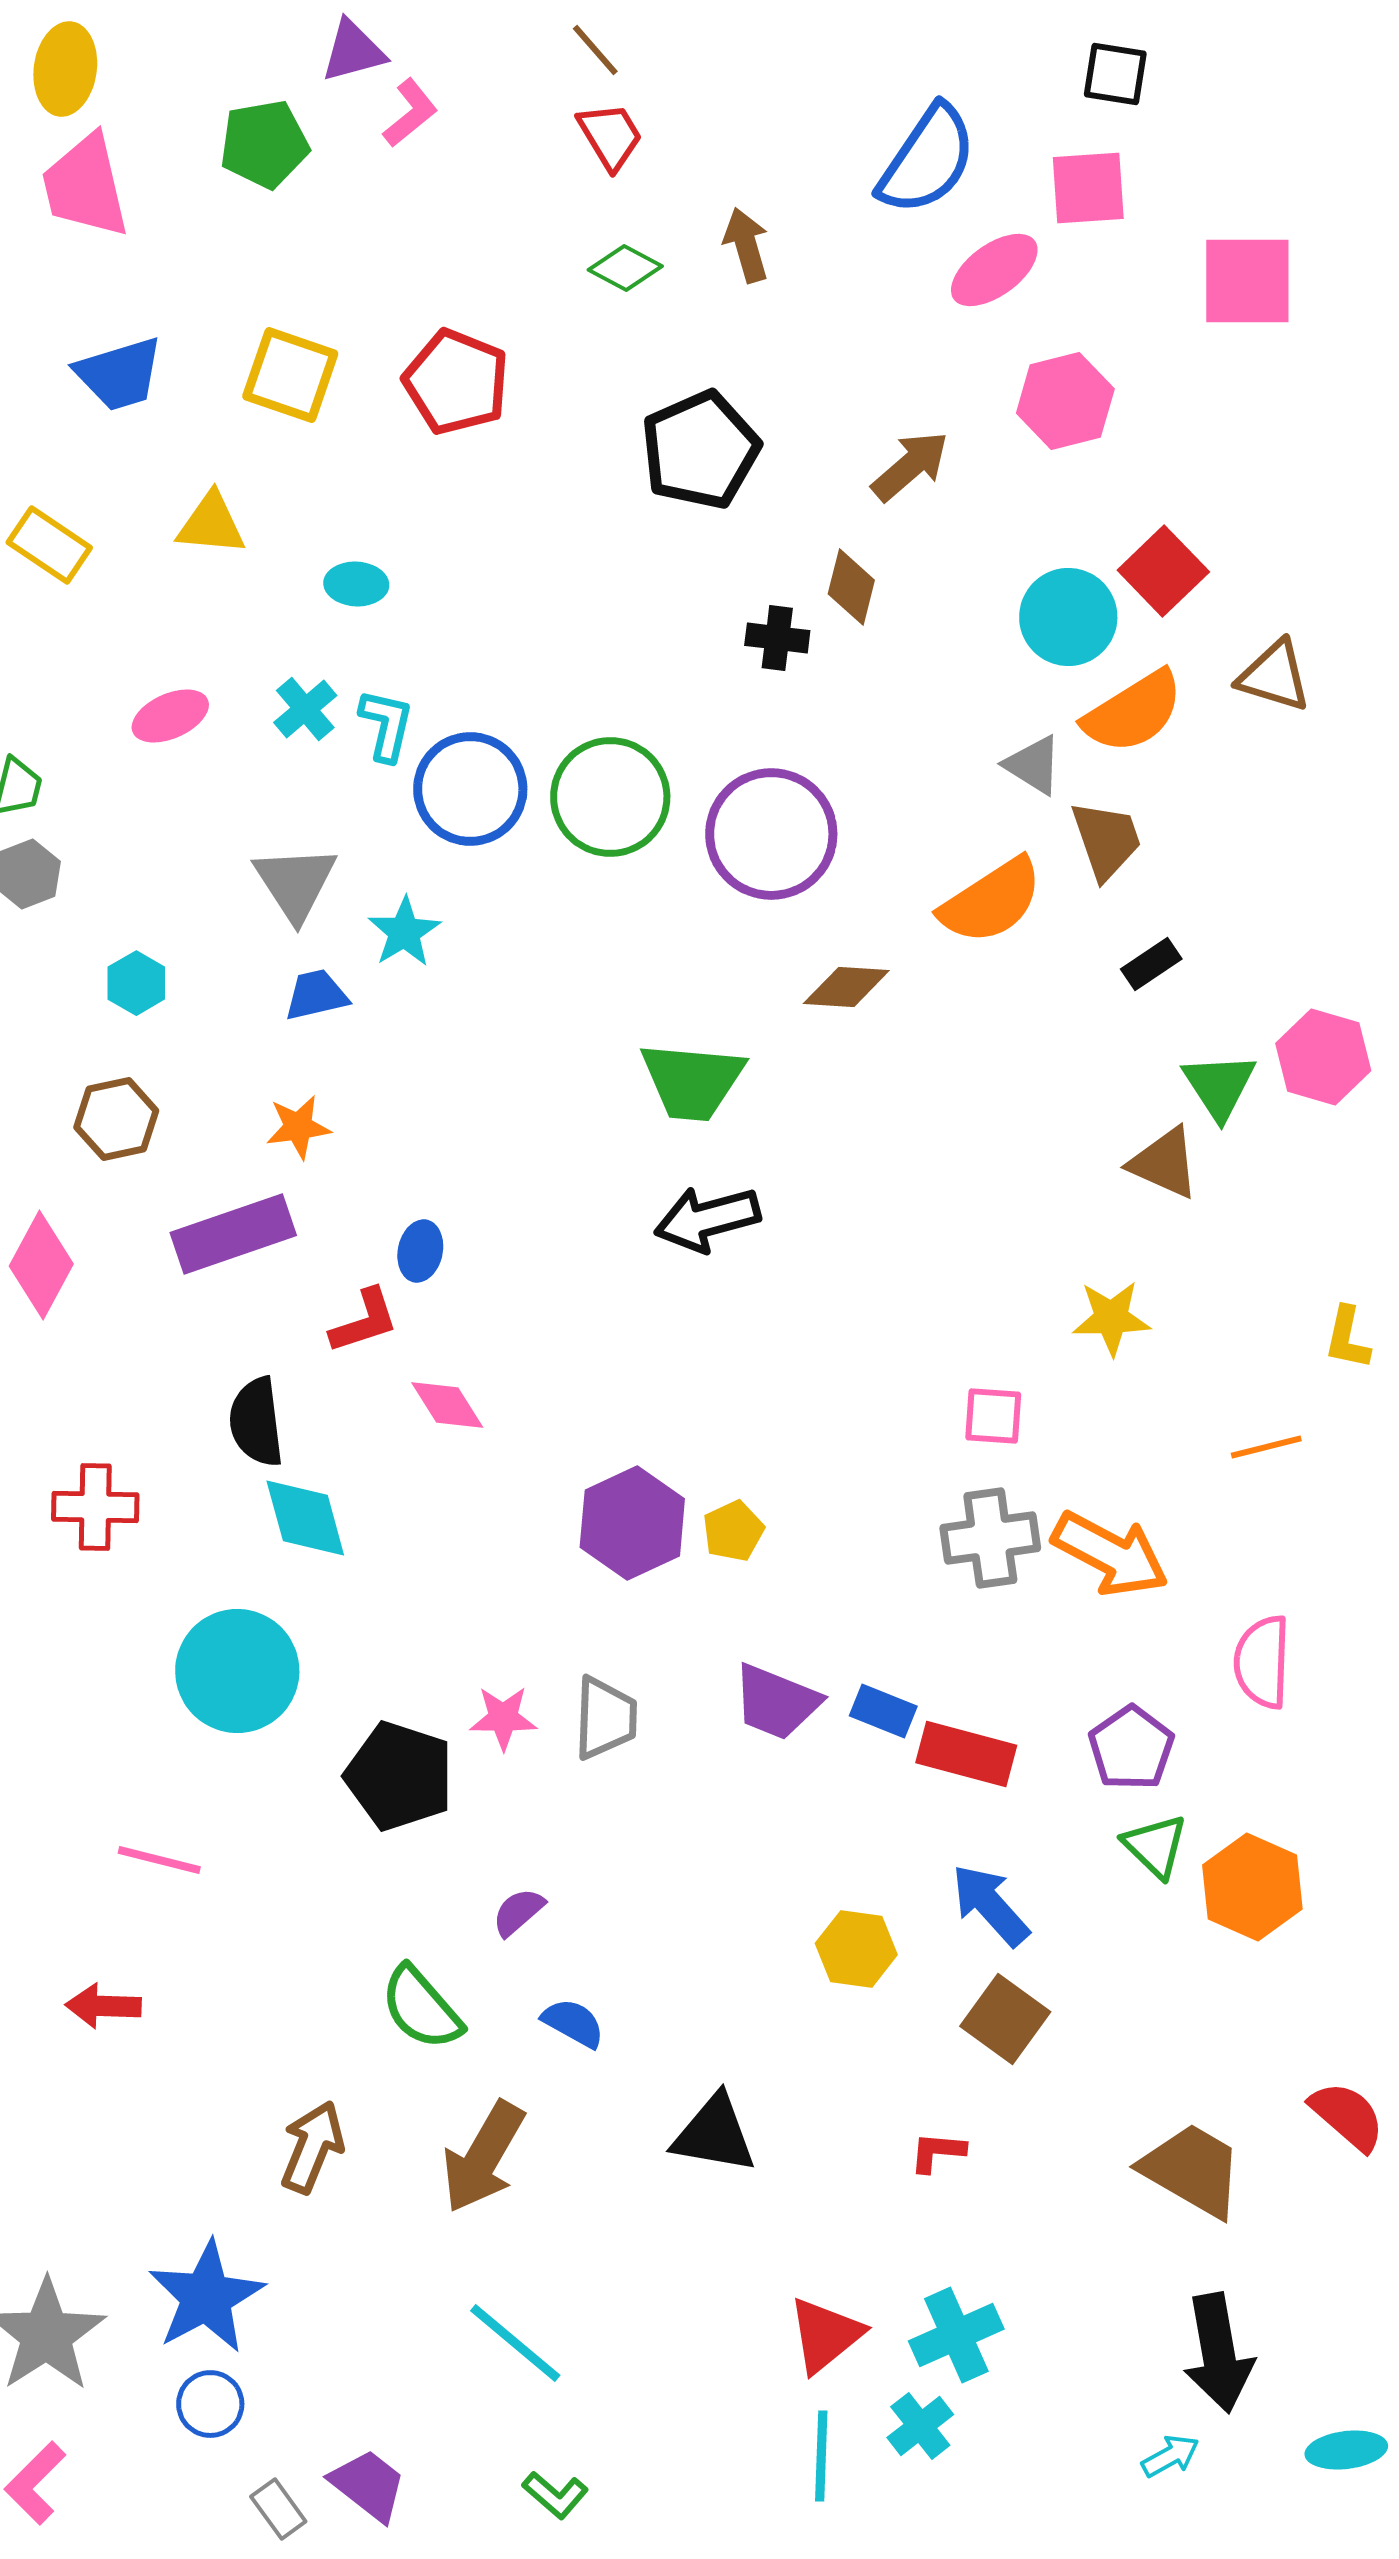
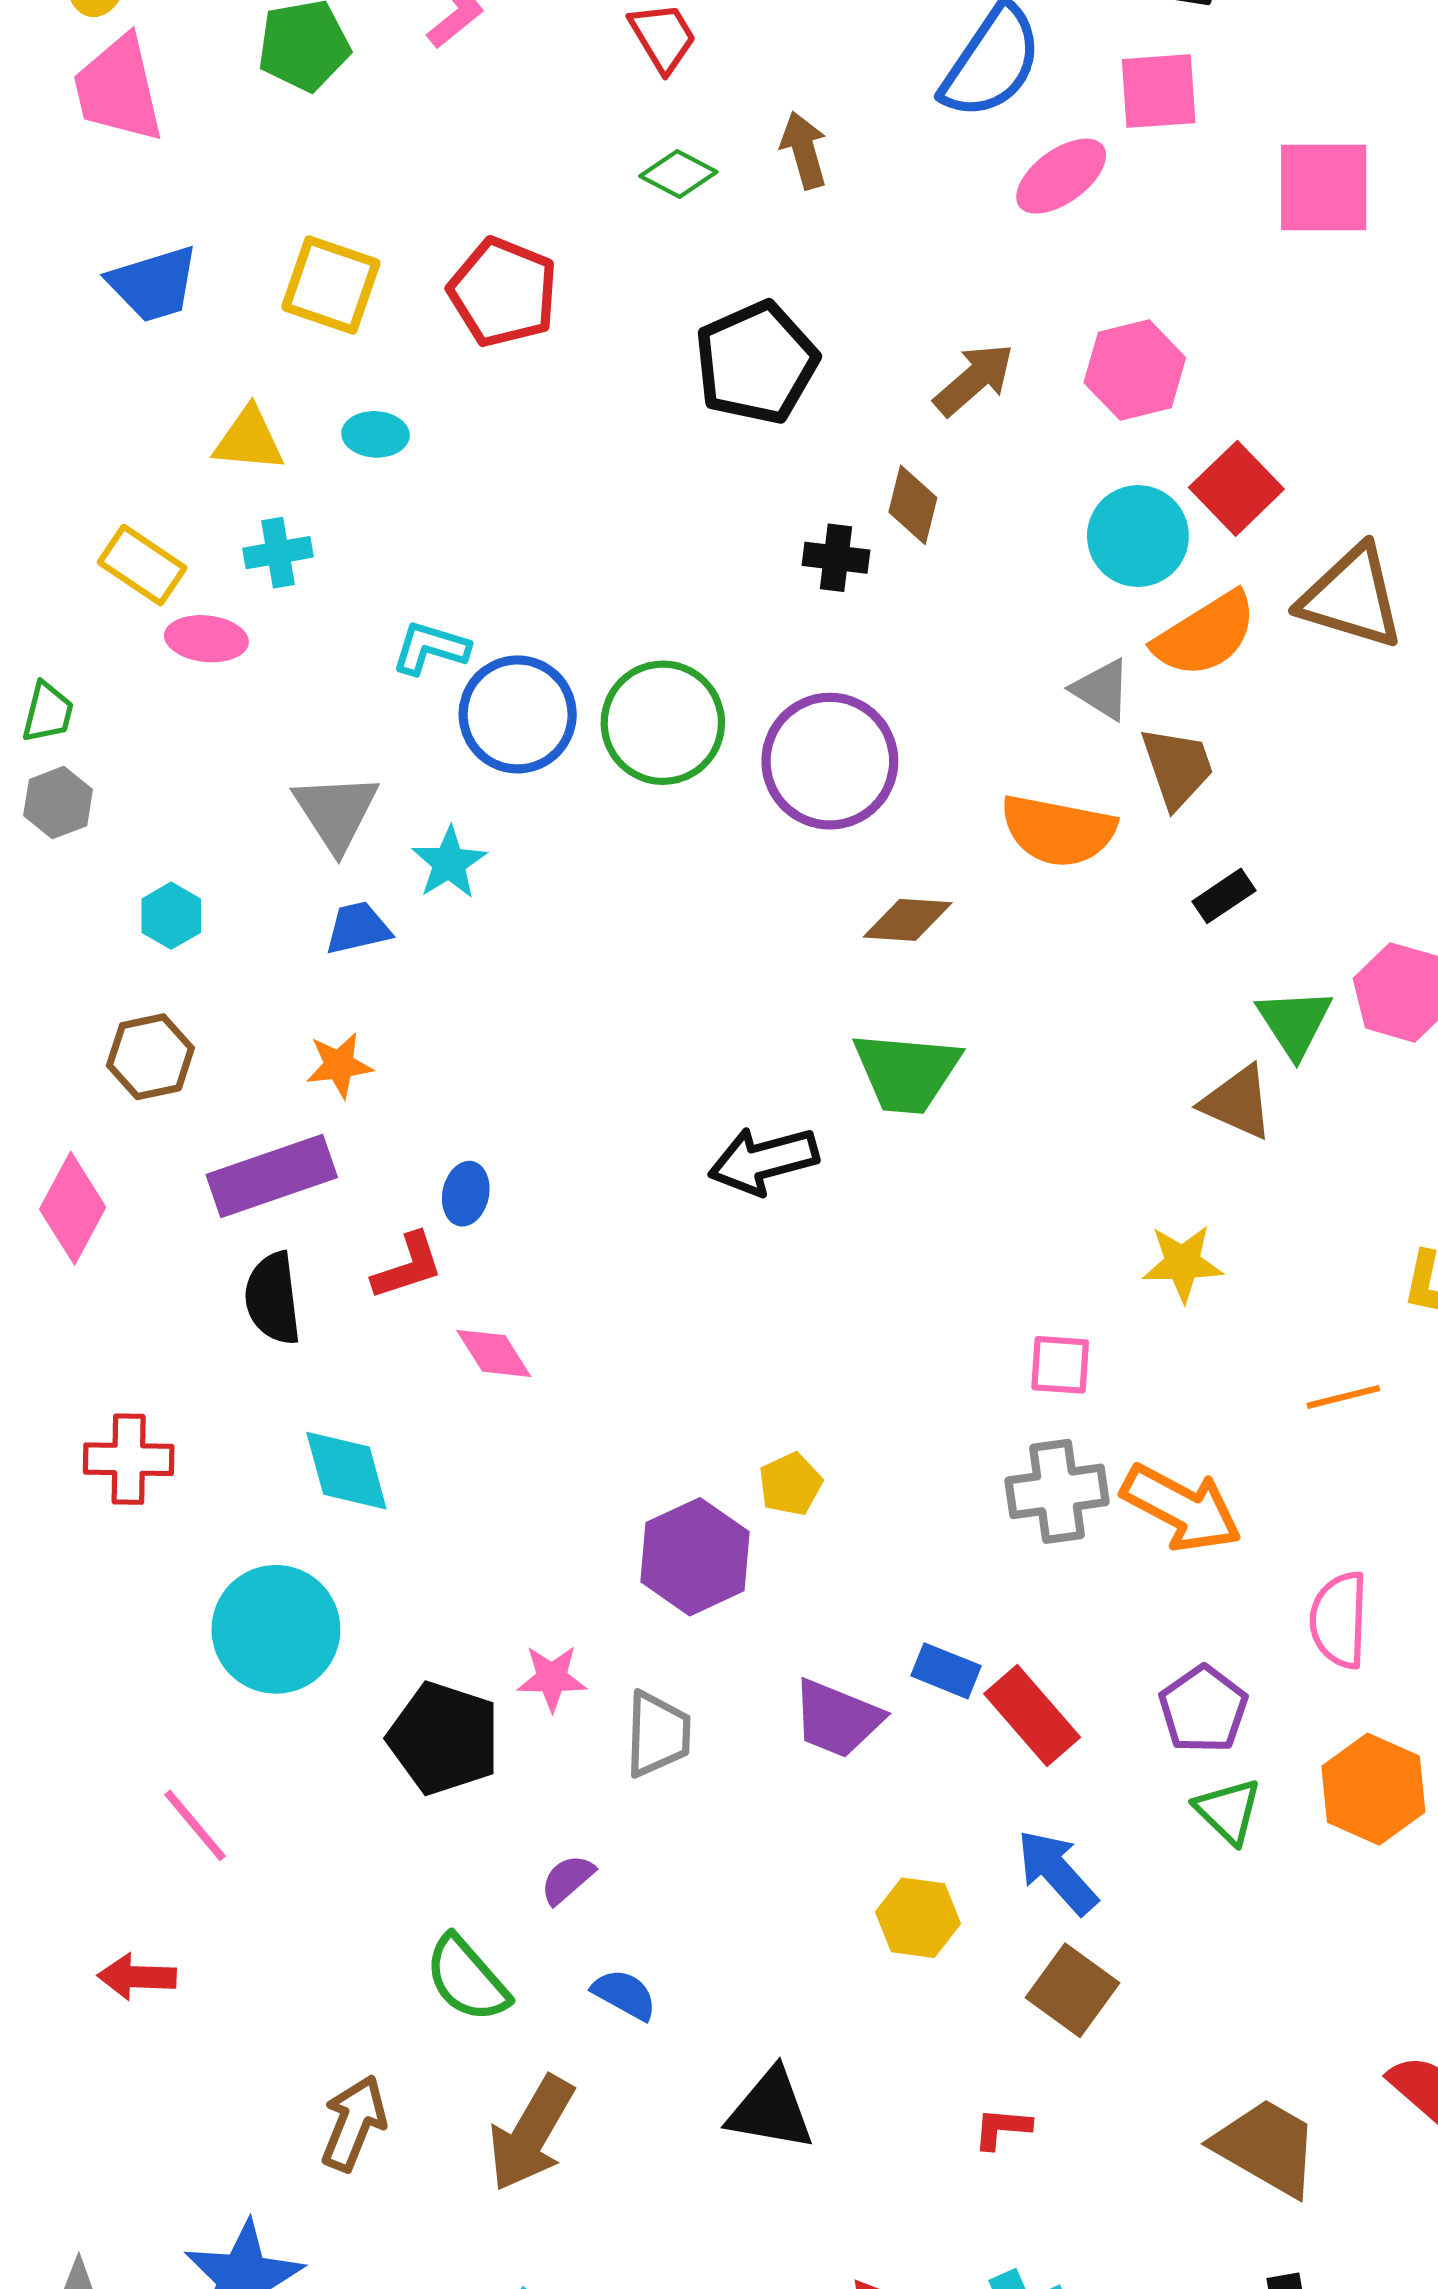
pink hexagon: (1065, 401) -> (1135, 370), moved
yellow rectangle: (49, 545) -> (142, 565), moved
cyan ellipse: (356, 584) -> (375, 434), moved
brown triangle: (1274, 676) -> (1352, 597), size x1.4
cyan cross: (305, 709) -> (278, 553), moved, turned 30
pink ellipse: (170, 716) -> (206, 639), turned 30
cyan L-shape: (386, 725) -> (430, 648), turned -86
orange semicircle: (991, 901) -> (1058, 831), turned 44
green trapezoid: (692, 1081) -> (907, 1072), moved
black semicircle: (256, 1422) -> (273, 1298), moved
purple hexagon: (632, 1523) -> (695, 1557), moved
purple trapezoid: (776, 1702) -> (837, 1719), moved
gray trapezoid: (605, 1718) -> (658, 1734), moved
red rectangle: (966, 1754) -> (1032, 1715), turned 34
pink line: (159, 1860) -> (195, 1825), turned 36
orange hexagon: (1252, 1887) -> (1373, 1789), moved

